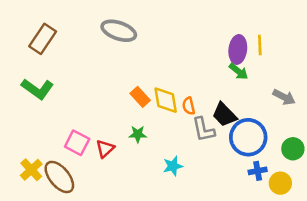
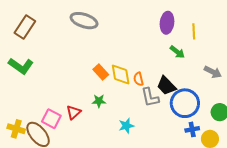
purple ellipse: (238, 50) -> (167, 23), moved
pink square: (77, 143) -> (51, 119), moved
yellow cross: (31, 170) -> (16, 129), turned -30

